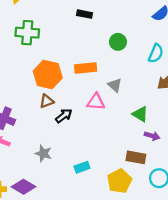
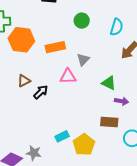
orange hexagon: (48, 74) -> (21, 40), moved
gray triangle: (115, 85) -> (83, 60), turned 40
gray star: (43, 153) -> (34, 153), moved
yellow pentagon: (119, 181) -> (84, 145), moved

